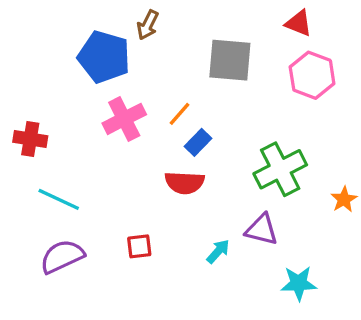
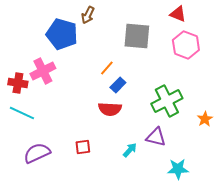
pink cross: (124, 119) -> (43, 71), moved
cyan line: (59, 199) -> (22, 113), moved

